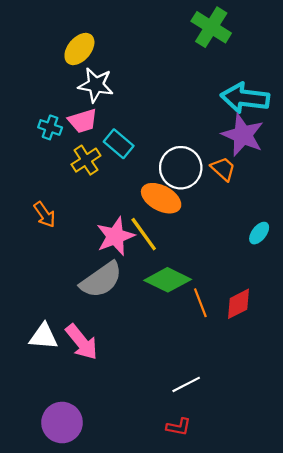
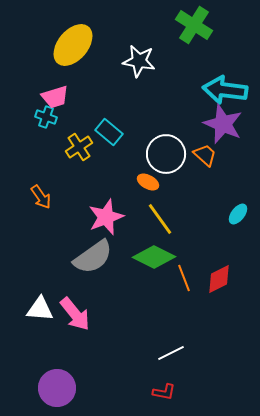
yellow ellipse: (79, 49) -> (73, 45), size x1.4
white star: (96, 85) -> (139, 61), moved
pink trapezoid: (83, 121) -> (55, 97), moved
orange ellipse: (161, 198) -> (148, 182), size x0.6
yellow line: (144, 234) -> (160, 219), moved

